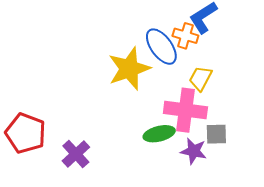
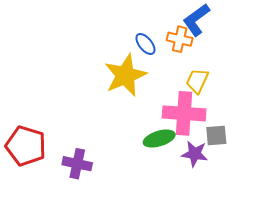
blue ellipse: (161, 47) -> (145, 44), moved, size x0.6
purple cross: (76, 154) -> (77, 164), turned -32

